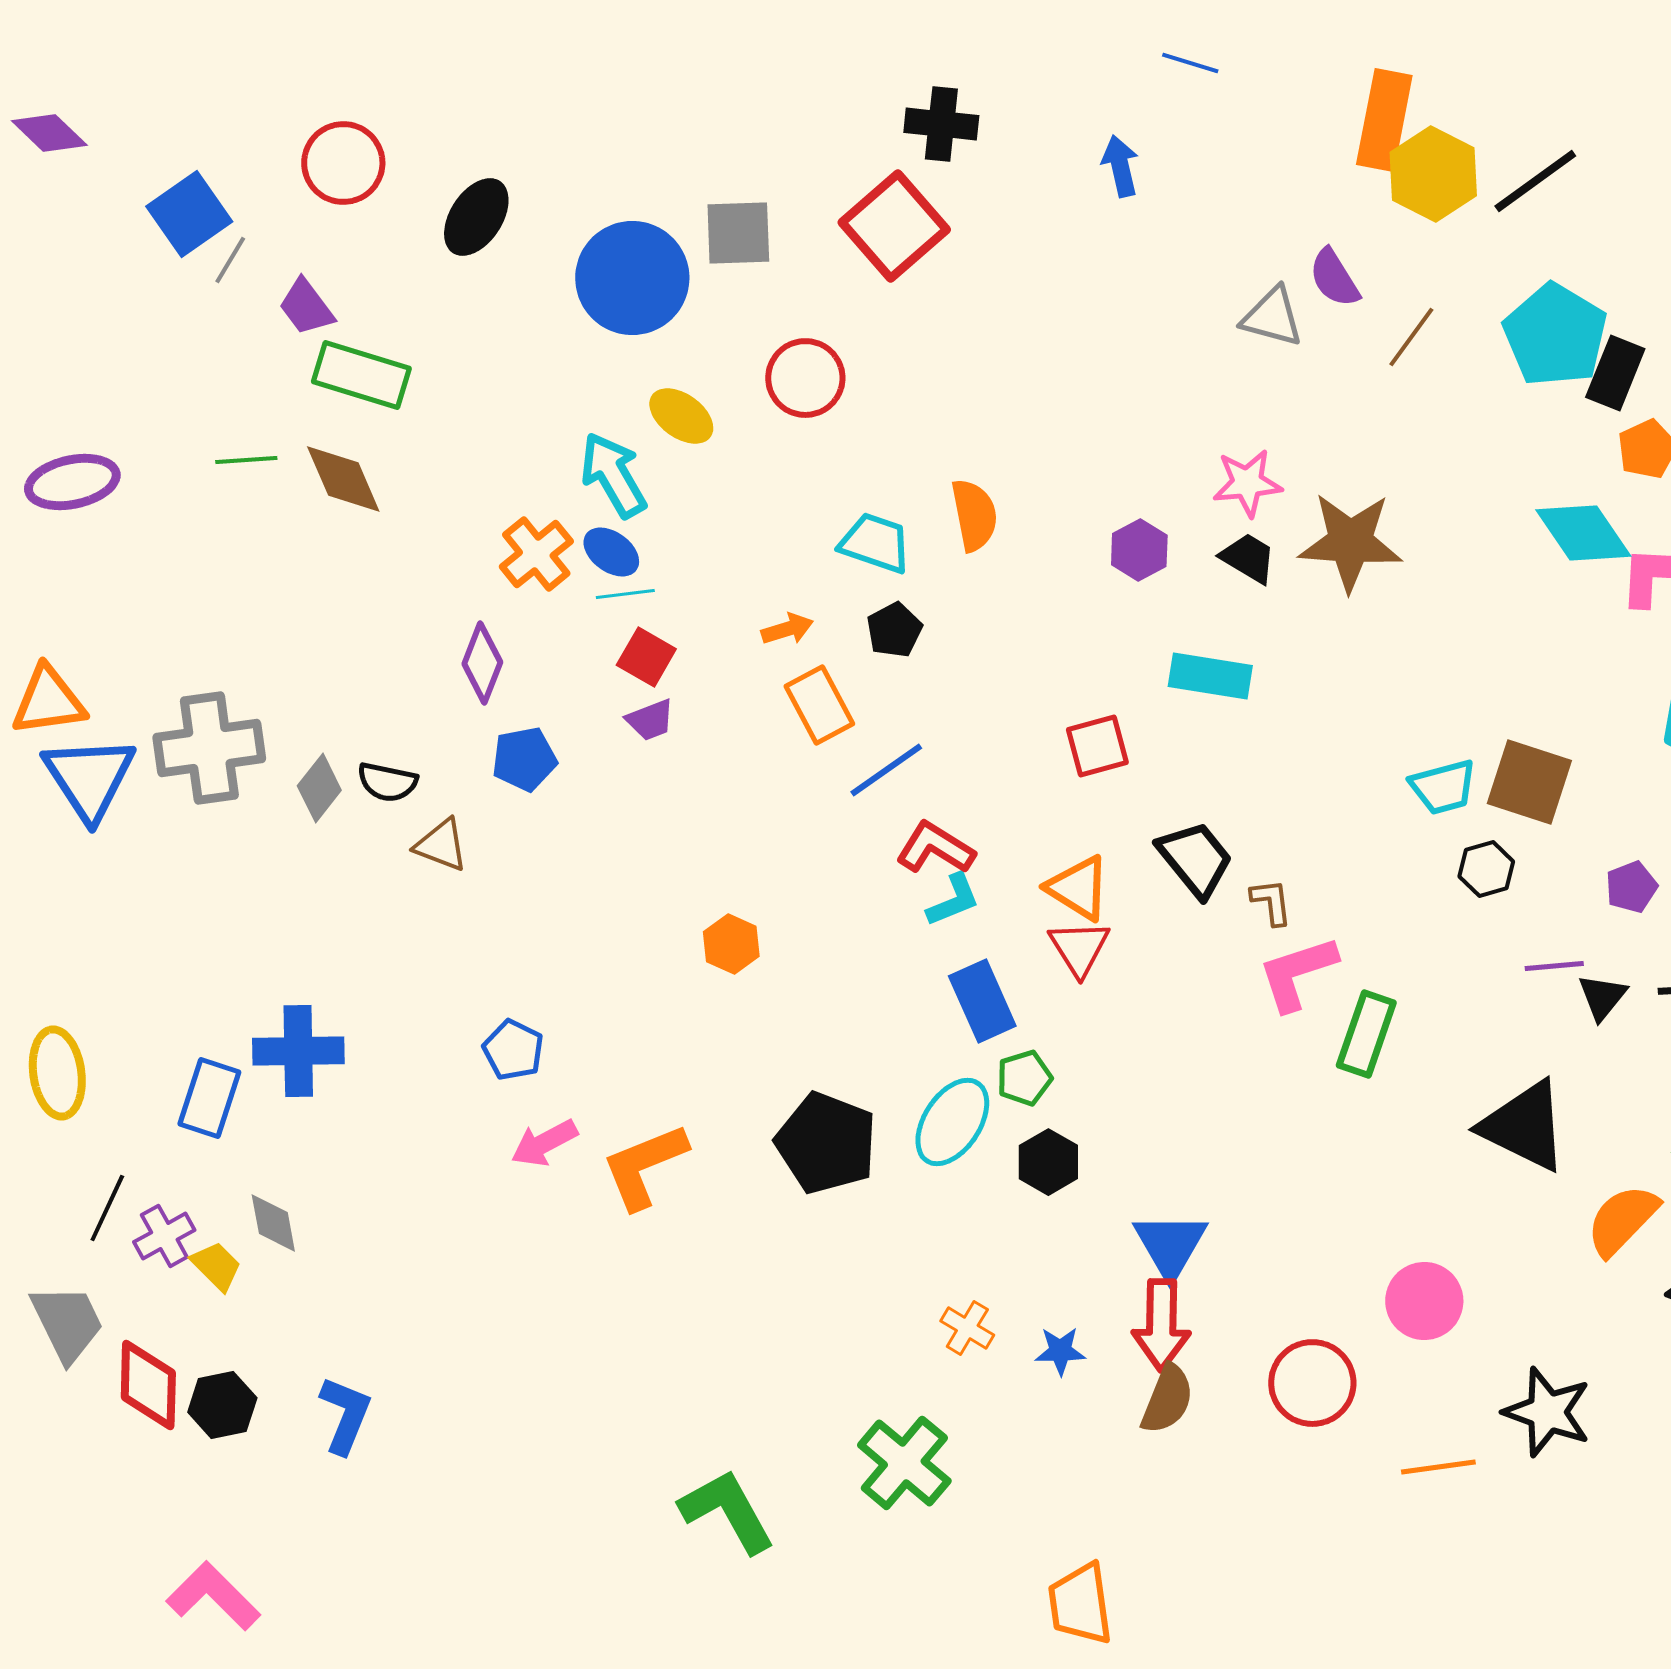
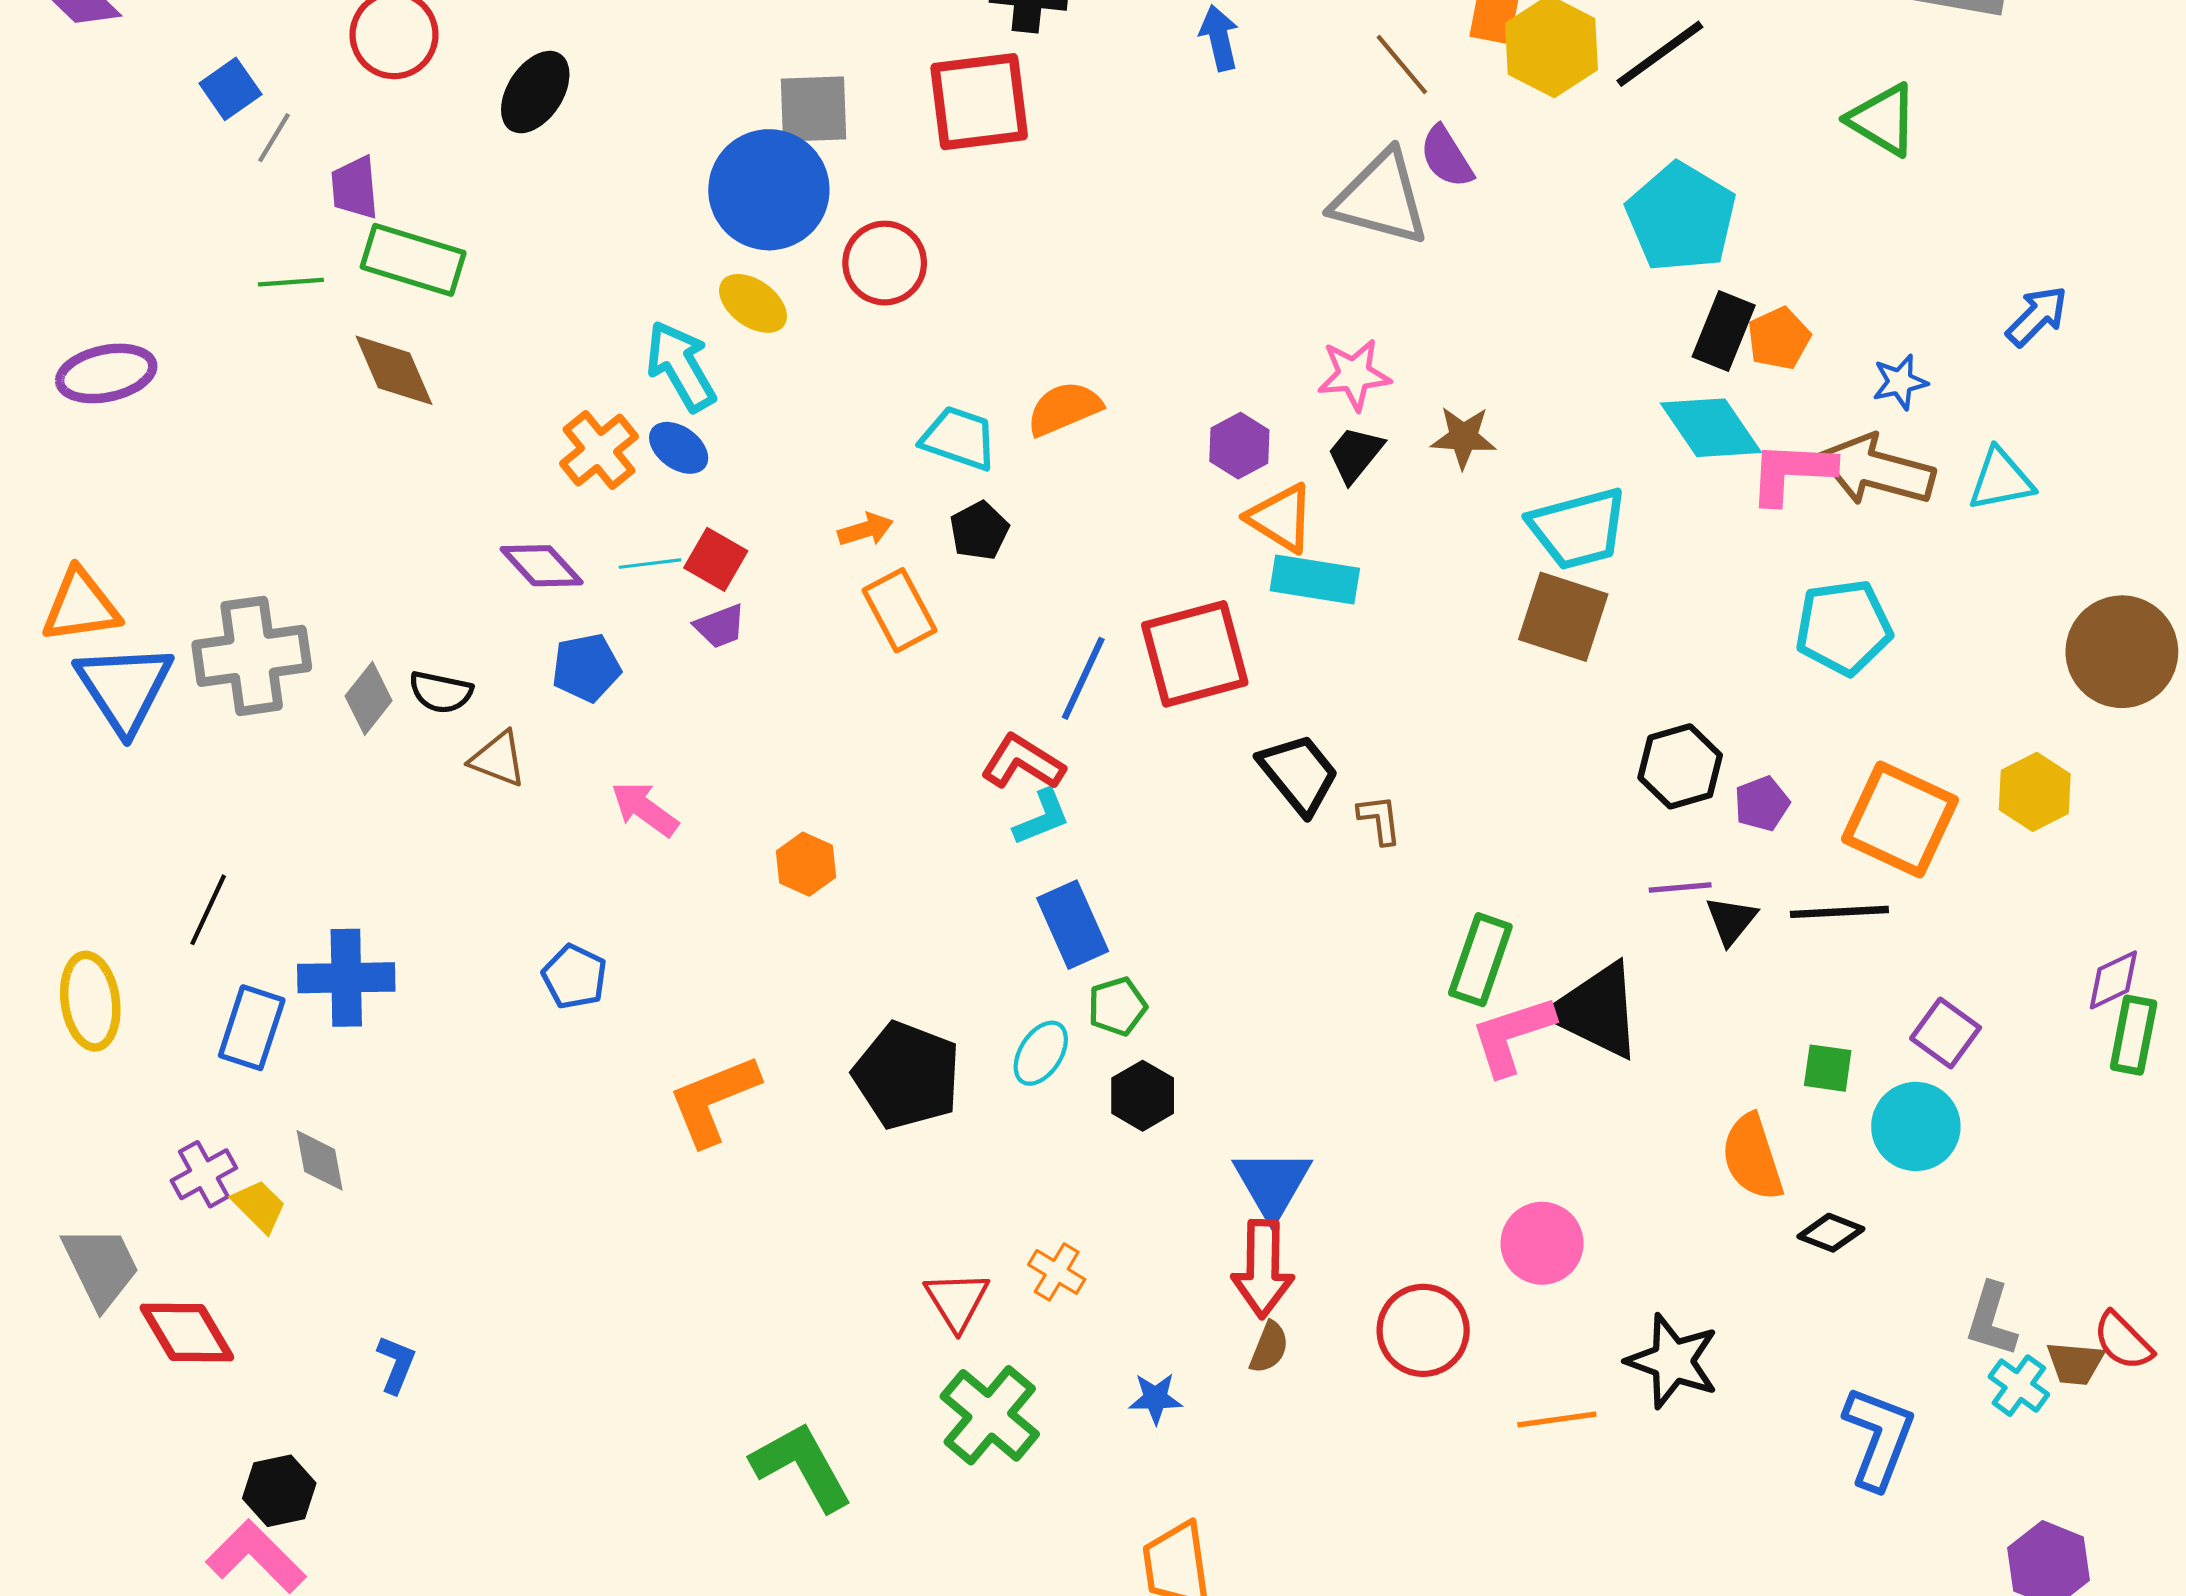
blue square: (189, 214) -> (230, 89), size x0.7
red square: (894, 226) -> (979, 102), turned 34
blue circle: (632, 278) -> (769, 190), moved
purple trapezoid: (306, 307) -> (355, 188), turned 32
gray triangle: (1272, 317) -> (1381, 198), size x1.5
brown line: (1411, 337) -> (1402, 64), moved, turned -76
black rectangle: (1615, 373) -> (1724, 331), moved
green line: (246, 460) -> (291, 282), moved
orange semicircle: (974, 515) -> (1064, 409), turned -102
brown star: (1350, 542) -> (1463, 437), size x0.6
black trapezoid: (1248, 558) -> (1355, 454), turned -82
cyan line: (625, 594) -> (650, 564), moved
purple diamond: (482, 663) -> (542, 566), turned -64
red square: (1097, 746) -> (1195, 654), size x1.6
blue line: (886, 770) -> (1083, 678), moved, turned -30
brown square: (1529, 782) -> (1563, 617), moved
cyan trapezoid: (1443, 787) -> (1578, 529), moved, size x1.4
black hexagon: (1486, 869) -> (1680, 766), moved, size x1.4
orange triangle: (1078, 888) -> (1281, 518), moved
red triangle: (1079, 948) -> (957, 1301), moved
pink L-shape: (1297, 973) -> (1512, 1035), moved
cyan ellipse: (952, 1122) -> (1041, 1053), size x0.7
black triangle: (1524, 1126) -> (1596, 1011), moved
pink arrow: (544, 1143) -> (645, 809), moved, turned 64
black line: (107, 1208) -> (208, 910), moved
orange semicircle: (1622, 1220) -> (1752, 1157), turned -62
blue star: (1060, 1351) -> (1155, 1398), moved
red diamond: (148, 1385) -> (187, 1332), turned -32
brown semicircle: (1167, 1399) -> (1269, 1347), size x0.7
black hexagon: (222, 1405) -> (279, 1491), moved
blue L-shape: (345, 1415) -> (396, 1364), size x0.7

